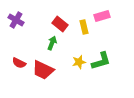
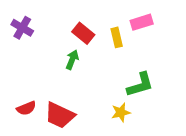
yellow star: (79, 62) -> (121, 112), moved
red semicircle: (19, 63) -> (26, 108), moved, turned -48
red trapezoid: (43, 70) -> (60, 115), moved

